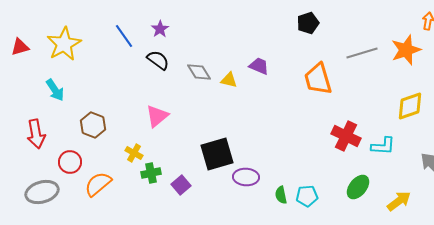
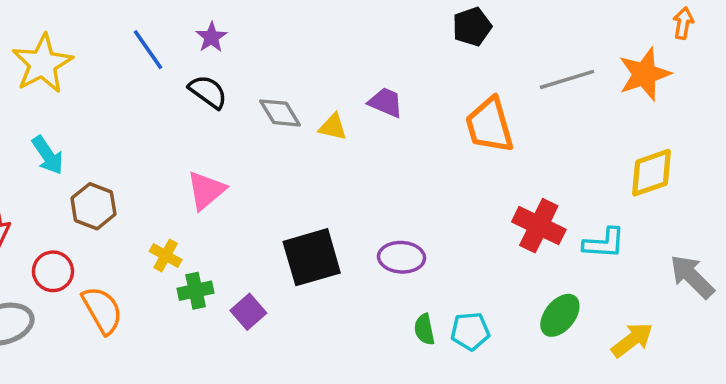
cyan arrow: (55, 90) -> (48, 155), moved
purple ellipse: (246, 177) -> (402, 257), moved
orange semicircle: (98, 184) -> (102, 310), turned 100

